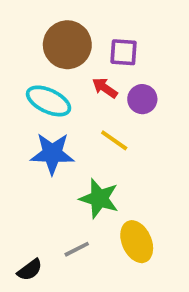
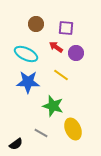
brown circle: (67, 45) -> (36, 24), size x0.6
gray line: (77, 249) -> (41, 133), turned 56

